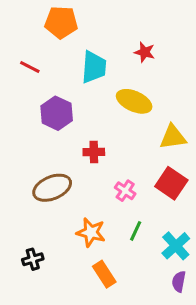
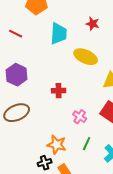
purple hexagon: (57, 113) -> (17, 75), moved
brown ellipse: (52, 188) -> (17, 113), moved
black cross: (33, 259) -> (45, 163), moved

